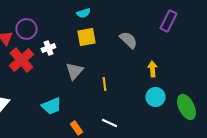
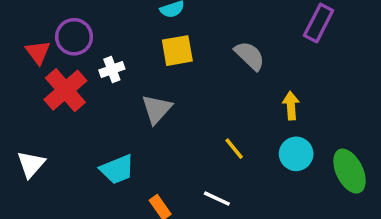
yellow line: (104, 84) -> (234, 149), moved, turned -32

